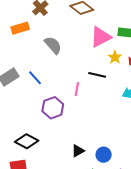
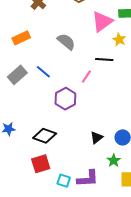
orange rectangle: (20, 28) -> (21, 38), moved
gray semicircle: (53, 45) -> (66, 42), moved
pink line: (77, 89) -> (86, 77), turned 32

